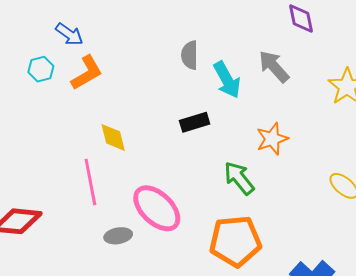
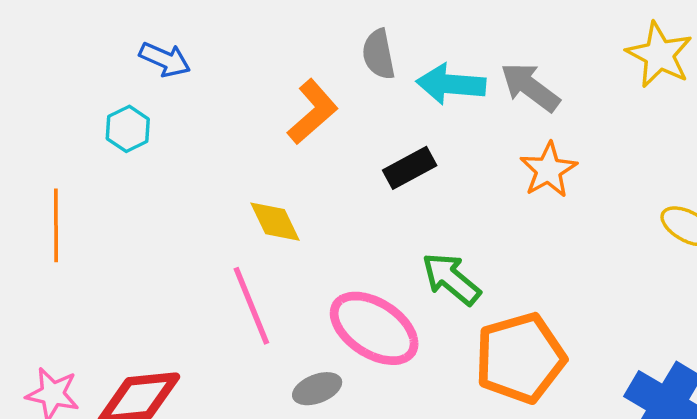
gray arrow: (274, 66) -> (530, 87), moved
orange L-shape: (87, 73) -> (313, 112), moved
cyan arrow: (227, 80) -> (451, 84), turned 135
green arrow: (239, 178) -> (451, 279), moved

